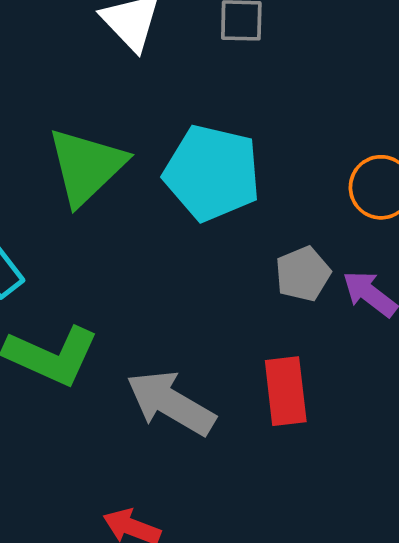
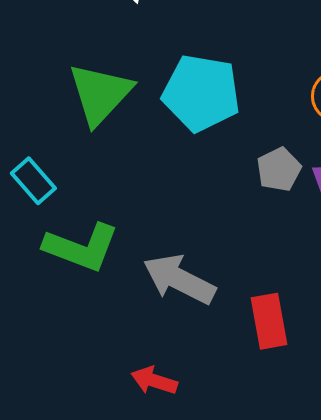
red rectangle: (286, 391) -> (269, 321), moved

